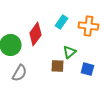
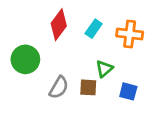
red diamond: (35, 34) -> (59, 25), moved
gray semicircle: (19, 73) -> (59, 87), moved

